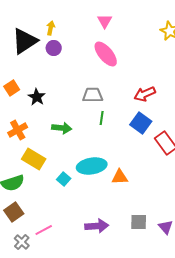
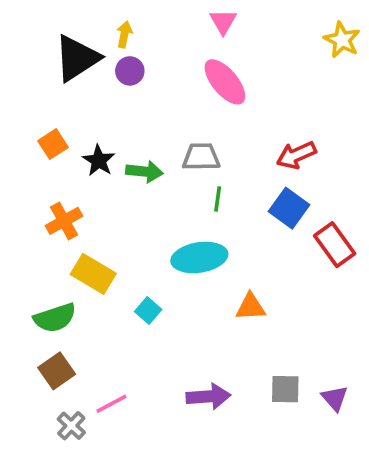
green arrow: (62, 128) -> (144, 172), moved
cyan ellipse: (92, 166) -> (199, 257), moved

